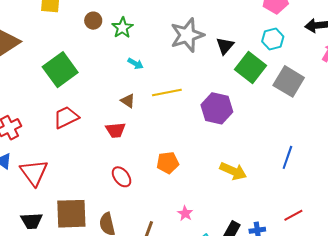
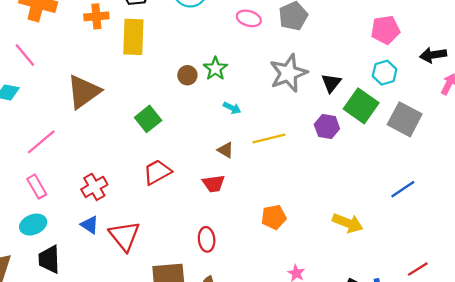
brown circle: (93, 21) -> (187, 75), moved
green square: (60, 70) -> (148, 119), size x0.7
purple hexagon: (217, 108) -> (327, 127), moved, size x0.7
blue line: (287, 157) -> (403, 189), moved, turned 40
red ellipse: (122, 177) -> (207, 239), moved, turned 35

